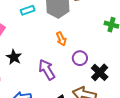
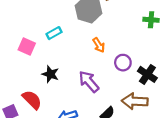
cyan rectangle: (28, 10) -> (54, 33), moved

